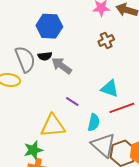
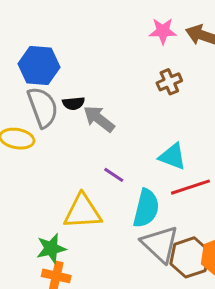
blue hexagon: (49, 26) -> (39, 65), moved
cyan semicircle: (94, 122) -> (146, 208), size x1.4

